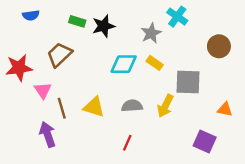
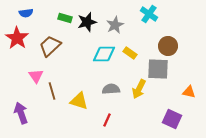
gray star: (151, 33) -> (115, 25), moved
brown circle: (219, 46) -> (168, 46), moved
red star: (19, 68) -> (17, 38), moved, turned -30
yellow triangle: (94, 107) -> (79, 101), moved
purple arrow: (48, 134) -> (21, 113), moved

